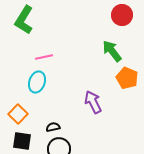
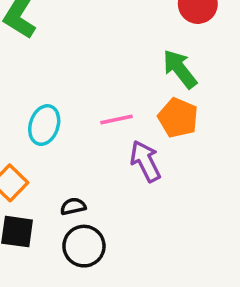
pink line: (44, 57) -> (116, 120), moved
orange pentagon: (127, 78) -> (178, 118), moved

